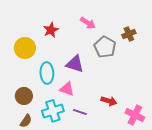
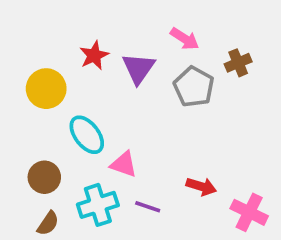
pink arrow: (88, 23) -> (185, 39), moved
purple triangle: (75, 64) -> (138, 68), moved, turned 48
cyan ellipse: (47, 73) -> (87, 135), turned -35

